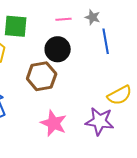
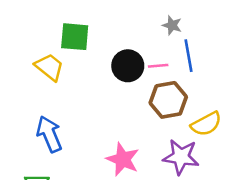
pink line: (64, 19) -> (158, 66), moved
brown hexagon: (42, 76) -> (168, 100), moved

